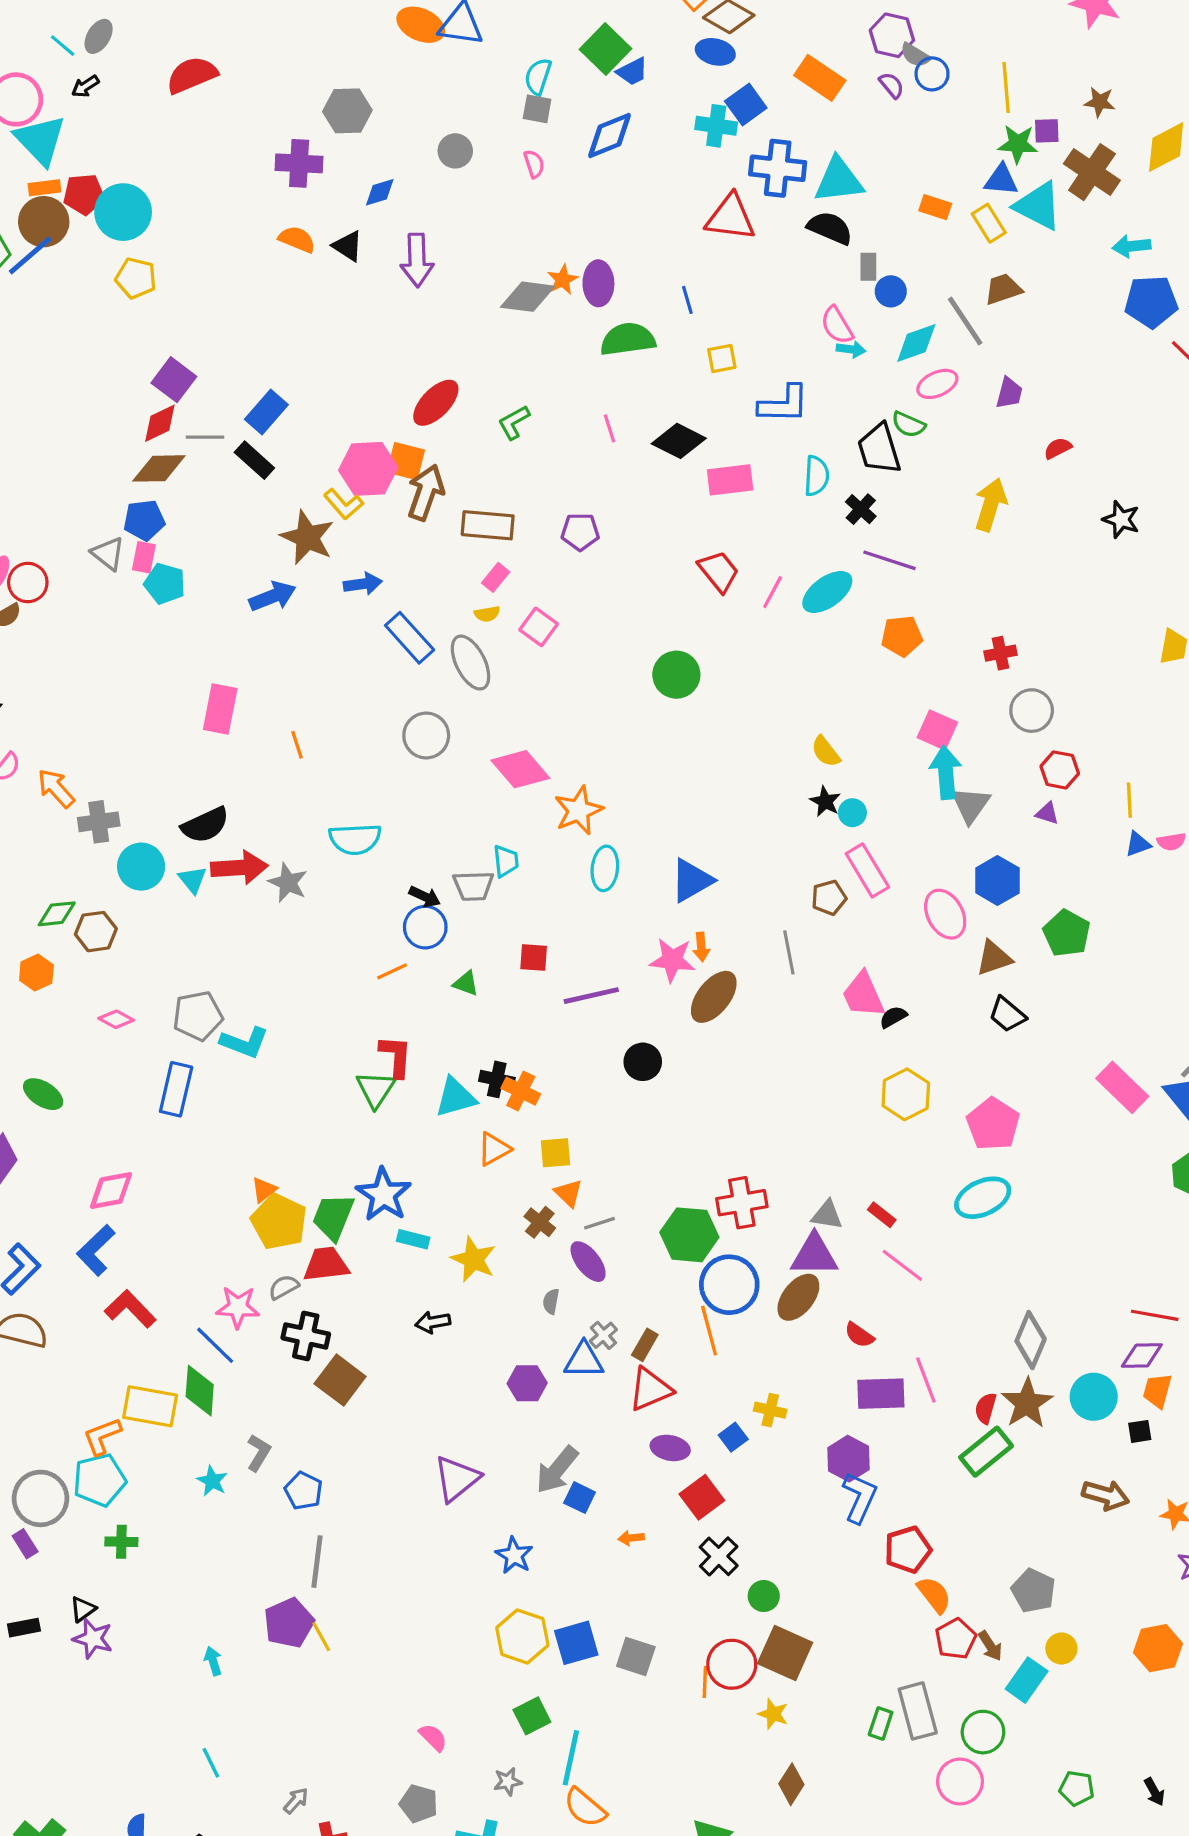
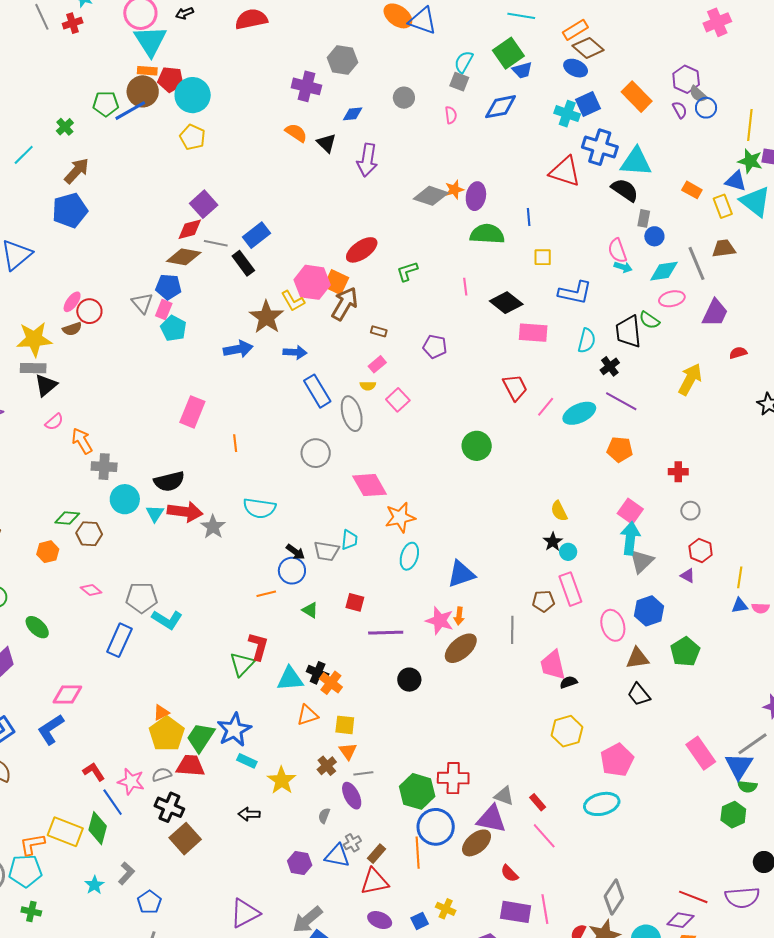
purple trapezoid: (1009, 393) -> (715, 313), size x1.4
brown rectangle: (488, 525) -> (379, 331), size x0.5
gray circle: (1032, 711) -> (690, 511), size x0.7
red L-shape: (130, 1309) -> (94, 772), moved, size x0.7

